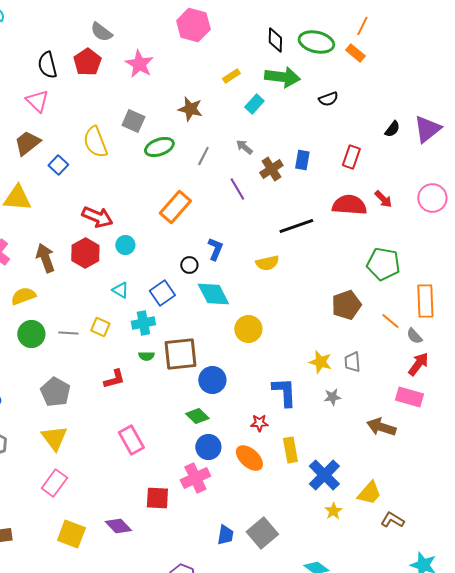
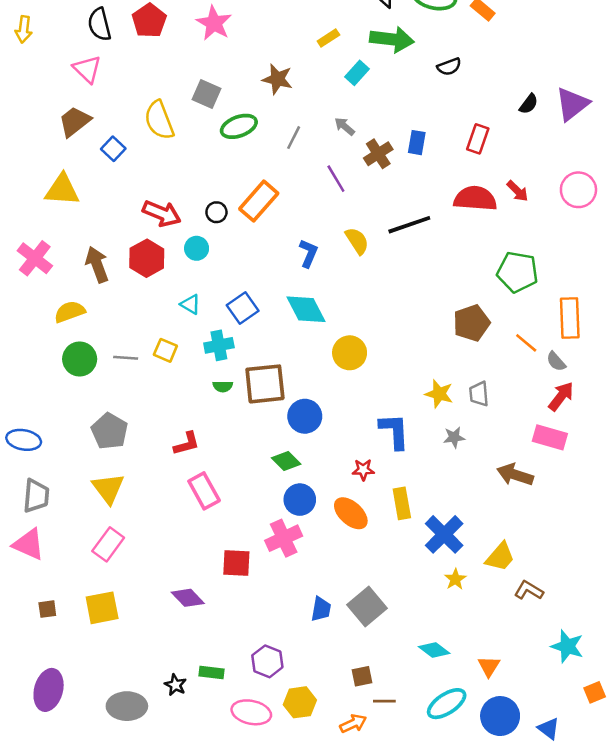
yellow semicircle: (267, 263) -> (357, 241), moved, turned -110
black circle: (189, 265) -> (216, 212), moved
red L-shape: (114, 379) -> (187, 444), moved
yellow square: (71, 534) -> (102, 608), moved, turned -32

